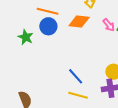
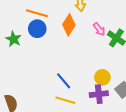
orange diamond: (79, 22) -> (69, 25), turned -65

